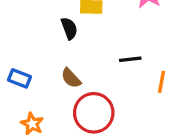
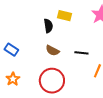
brown semicircle: (71, 78) -> (52, 50), moved, turned -32

